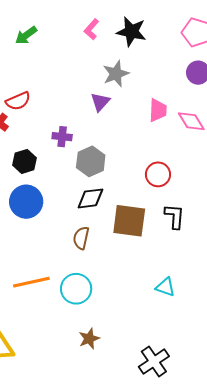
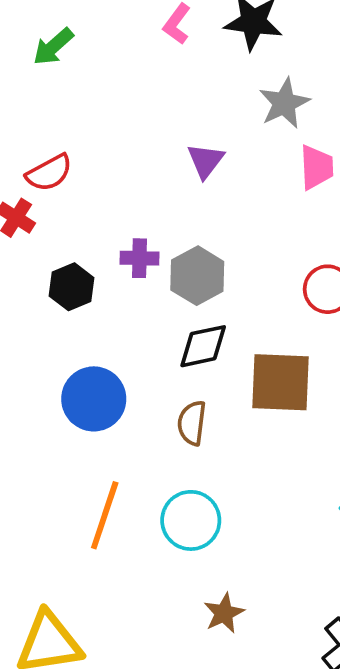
gray star: (116, 74) -> (284, 103), moved
purple cross: (62, 137) -> (139, 258), moved
blue circle: (26, 202) -> (94, 399), moved
orange line: (31, 282) -> (105, 515), turned -54

